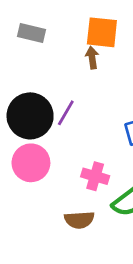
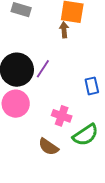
brown semicircle: (79, 220) -> (48, 147), turned 35

